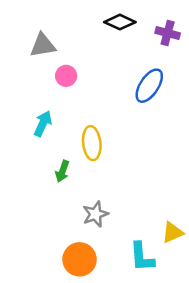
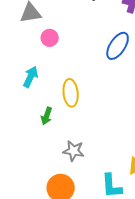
gray star: (95, 214) -> (74, 151), turned 30

